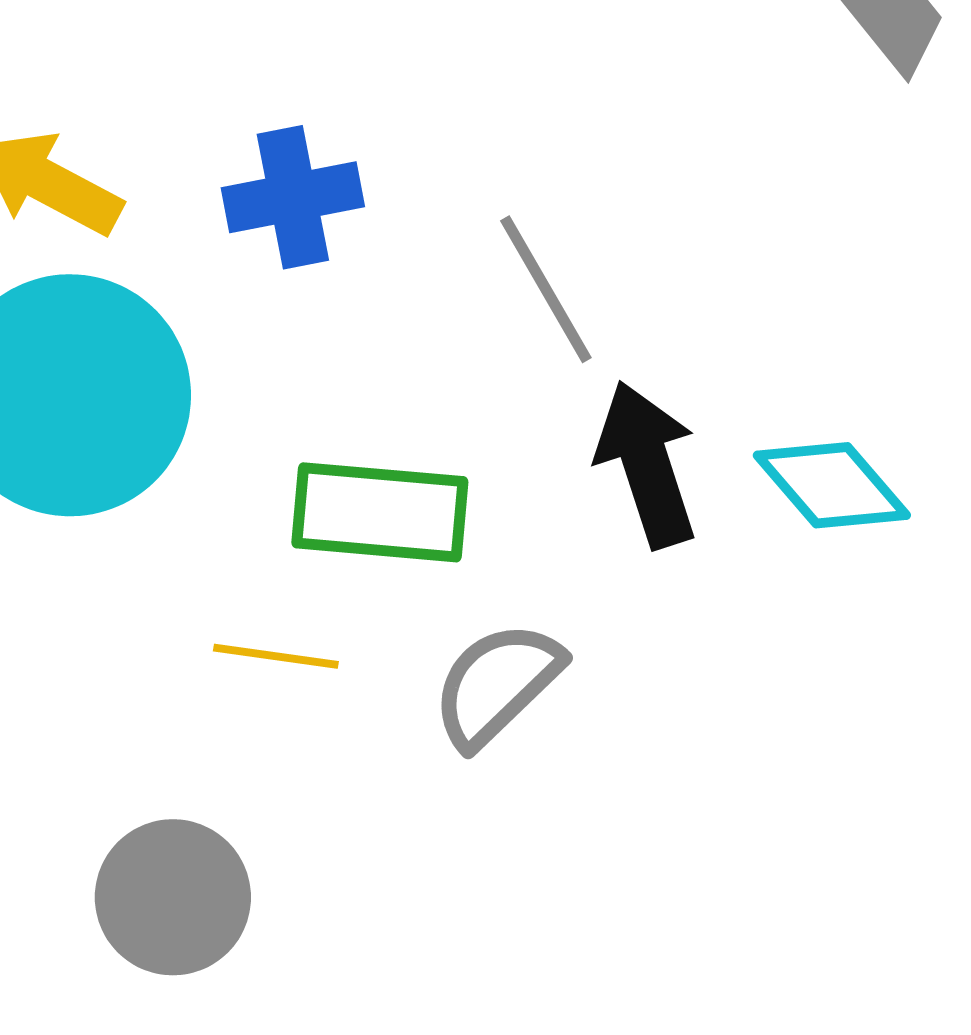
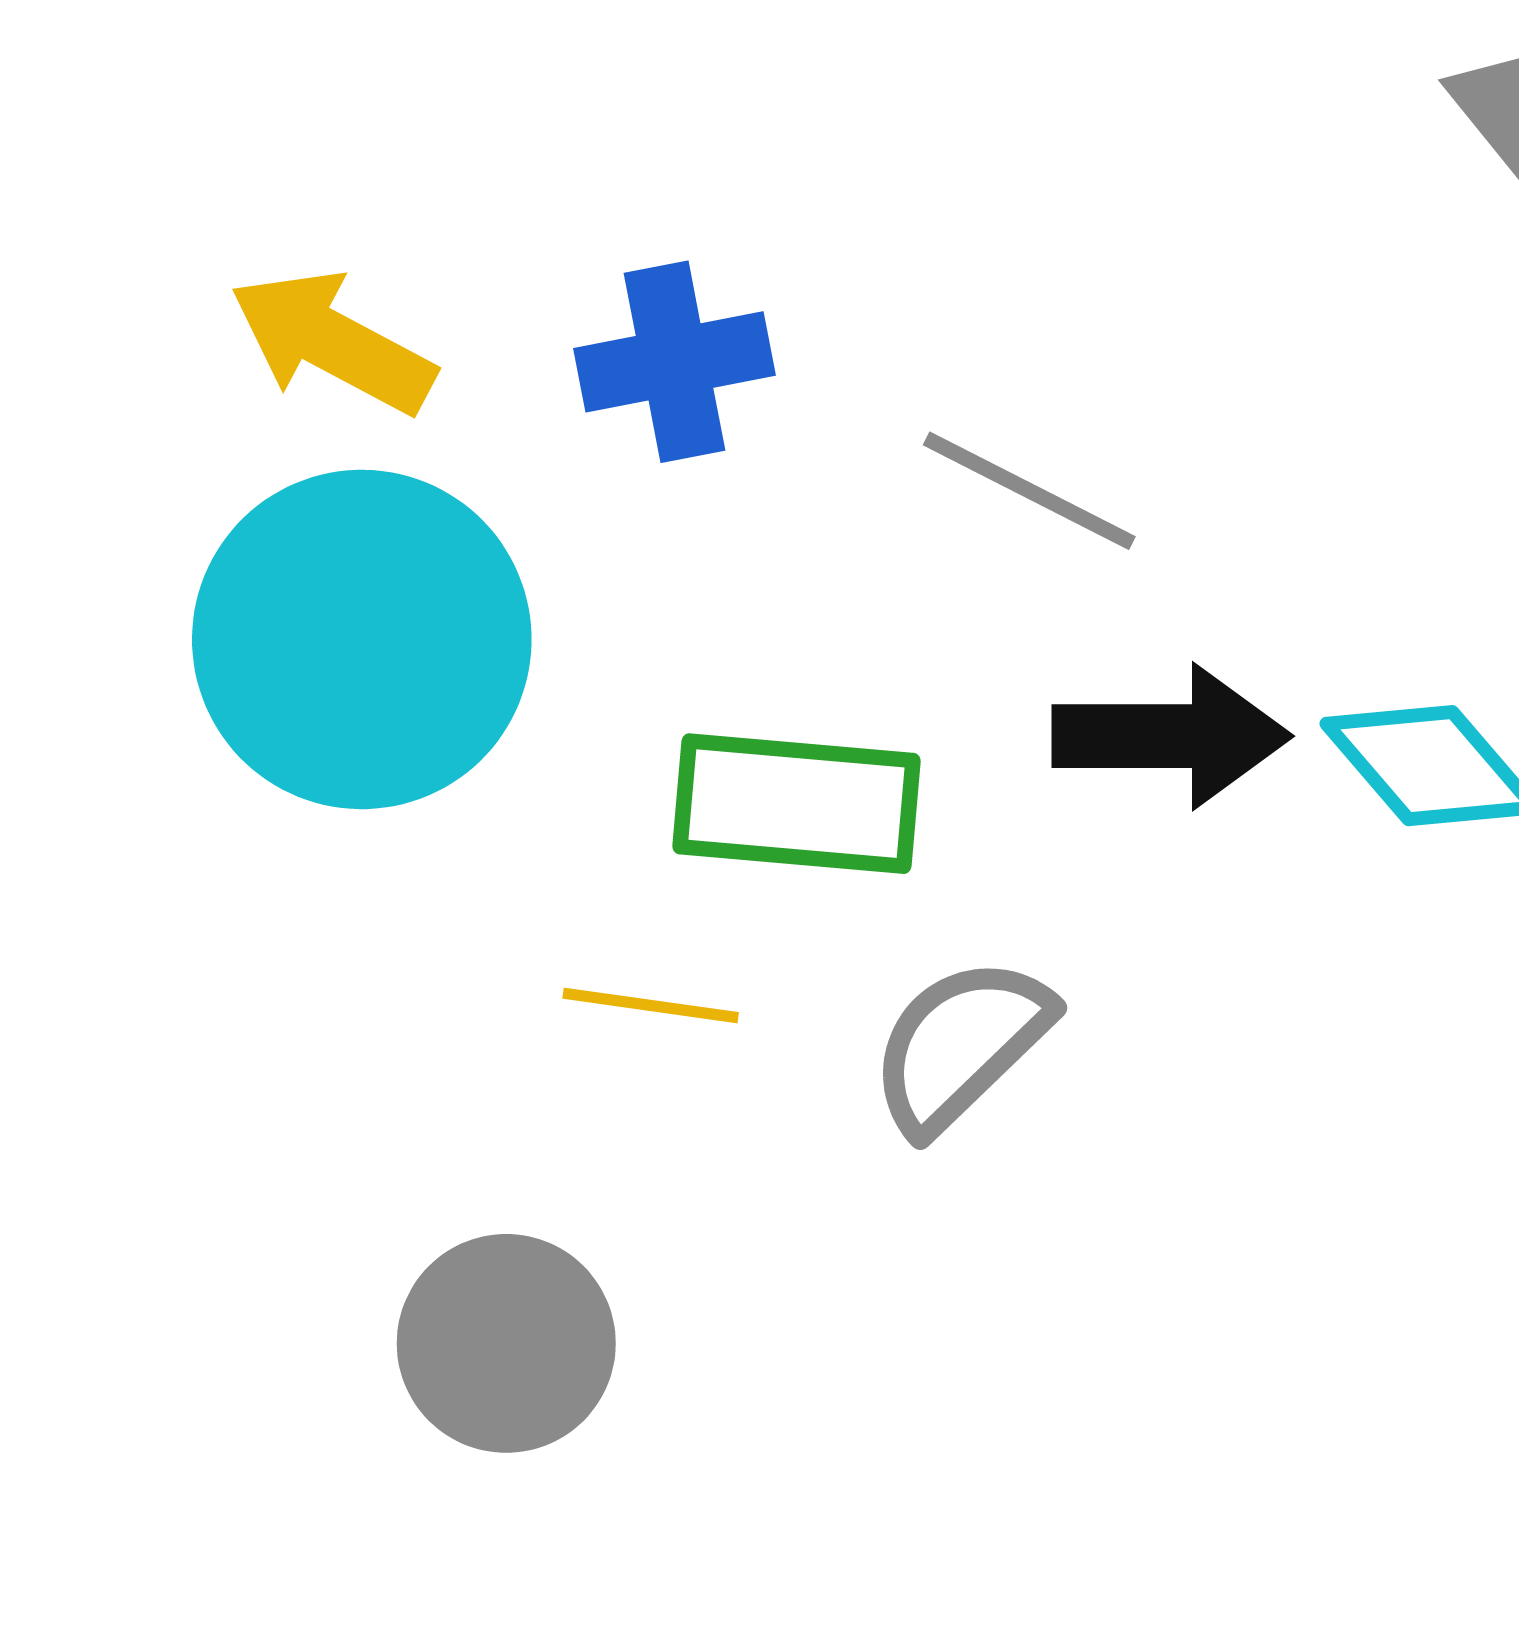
gray line: (546, 289) -> (1029, 491), turned -33
black arrow: (647, 464) -> (1171, 736), turned 108

